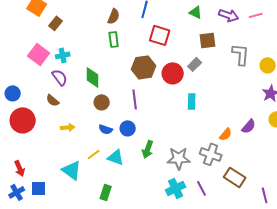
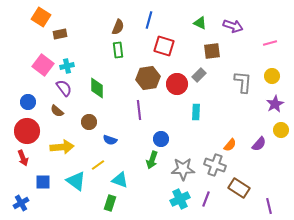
pink line: (256, 15) -> (270, 43), moved
brown rectangle: (56, 23) -> (60, 34), turned 40
gray L-shape: (241, 54) -> (243, 82), moved
blue circle: (13, 93) -> (28, 102), moved
brown circle: (102, 102) -> (89, 122), moved
purple semicircle: (249, 126) -> (259, 144), moved
yellow arrow: (68, 127) -> (62, 147), moved, size x1.6
blue circle: (128, 128) -> (161, 139), moved
cyan triangle: (116, 157) -> (120, 180), moved
red arrow: (20, 168) -> (23, 158), moved
blue square: (39, 188) -> (43, 182), moved
purple line: (202, 188) -> (206, 199), turned 49

